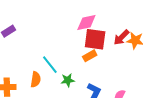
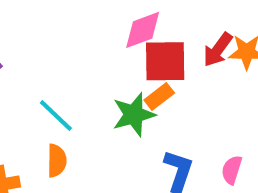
cyan line: (50, 65) -> (56, 116), moved
green star: (68, 80) -> (134, 115), moved, size x1.5

